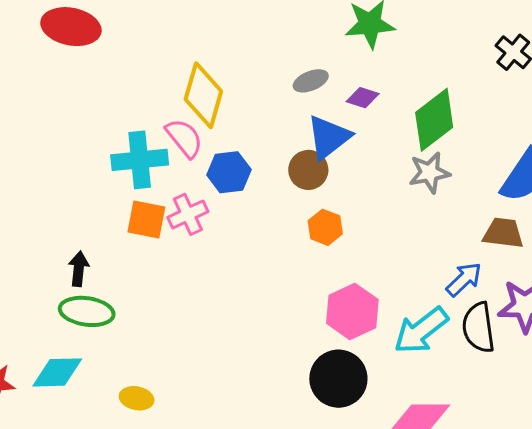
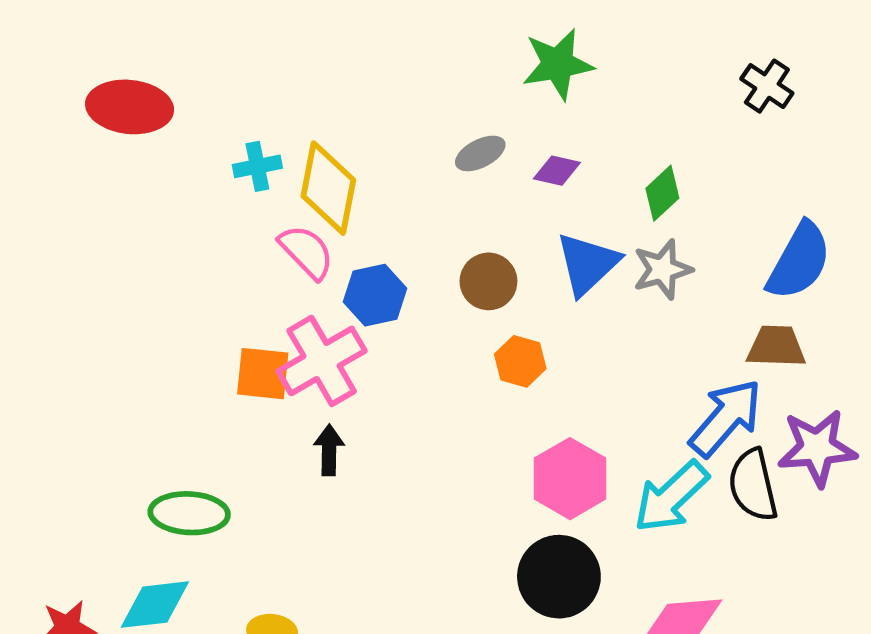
green diamond: (434, 120) -> (662, 193), size x0.6
blue triangle: (329, 137) -> (587, 264), moved
cyan cross: (140, 160) -> (257, 166), moved, size x0.6
pink cross: (188, 214) -> (322, 361), size x1.5
black arrow: (79, 269) -> (329, 450), moved
blue arrow: (464, 279) -> (726, 418), size x1.5

